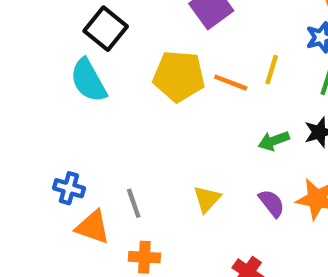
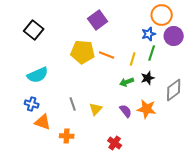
black square: (106, 29) -> (34, 30), moved
yellow line: (272, 70) -> (133, 59), moved
cyan semicircle: (88, 80) -> (38, 75), moved, turned -85
gray line: (134, 203) -> (73, 104), moved

